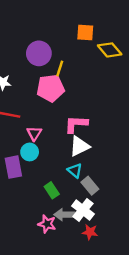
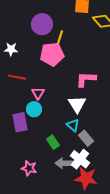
pink L-shape: (76, 124) -> (86, 79), moved
white triangle: (79, 146) -> (77, 104), turned -36
pink star: (47, 224) -> (29, 168), moved
red star: (90, 232) -> (86, 178), size x1.6

